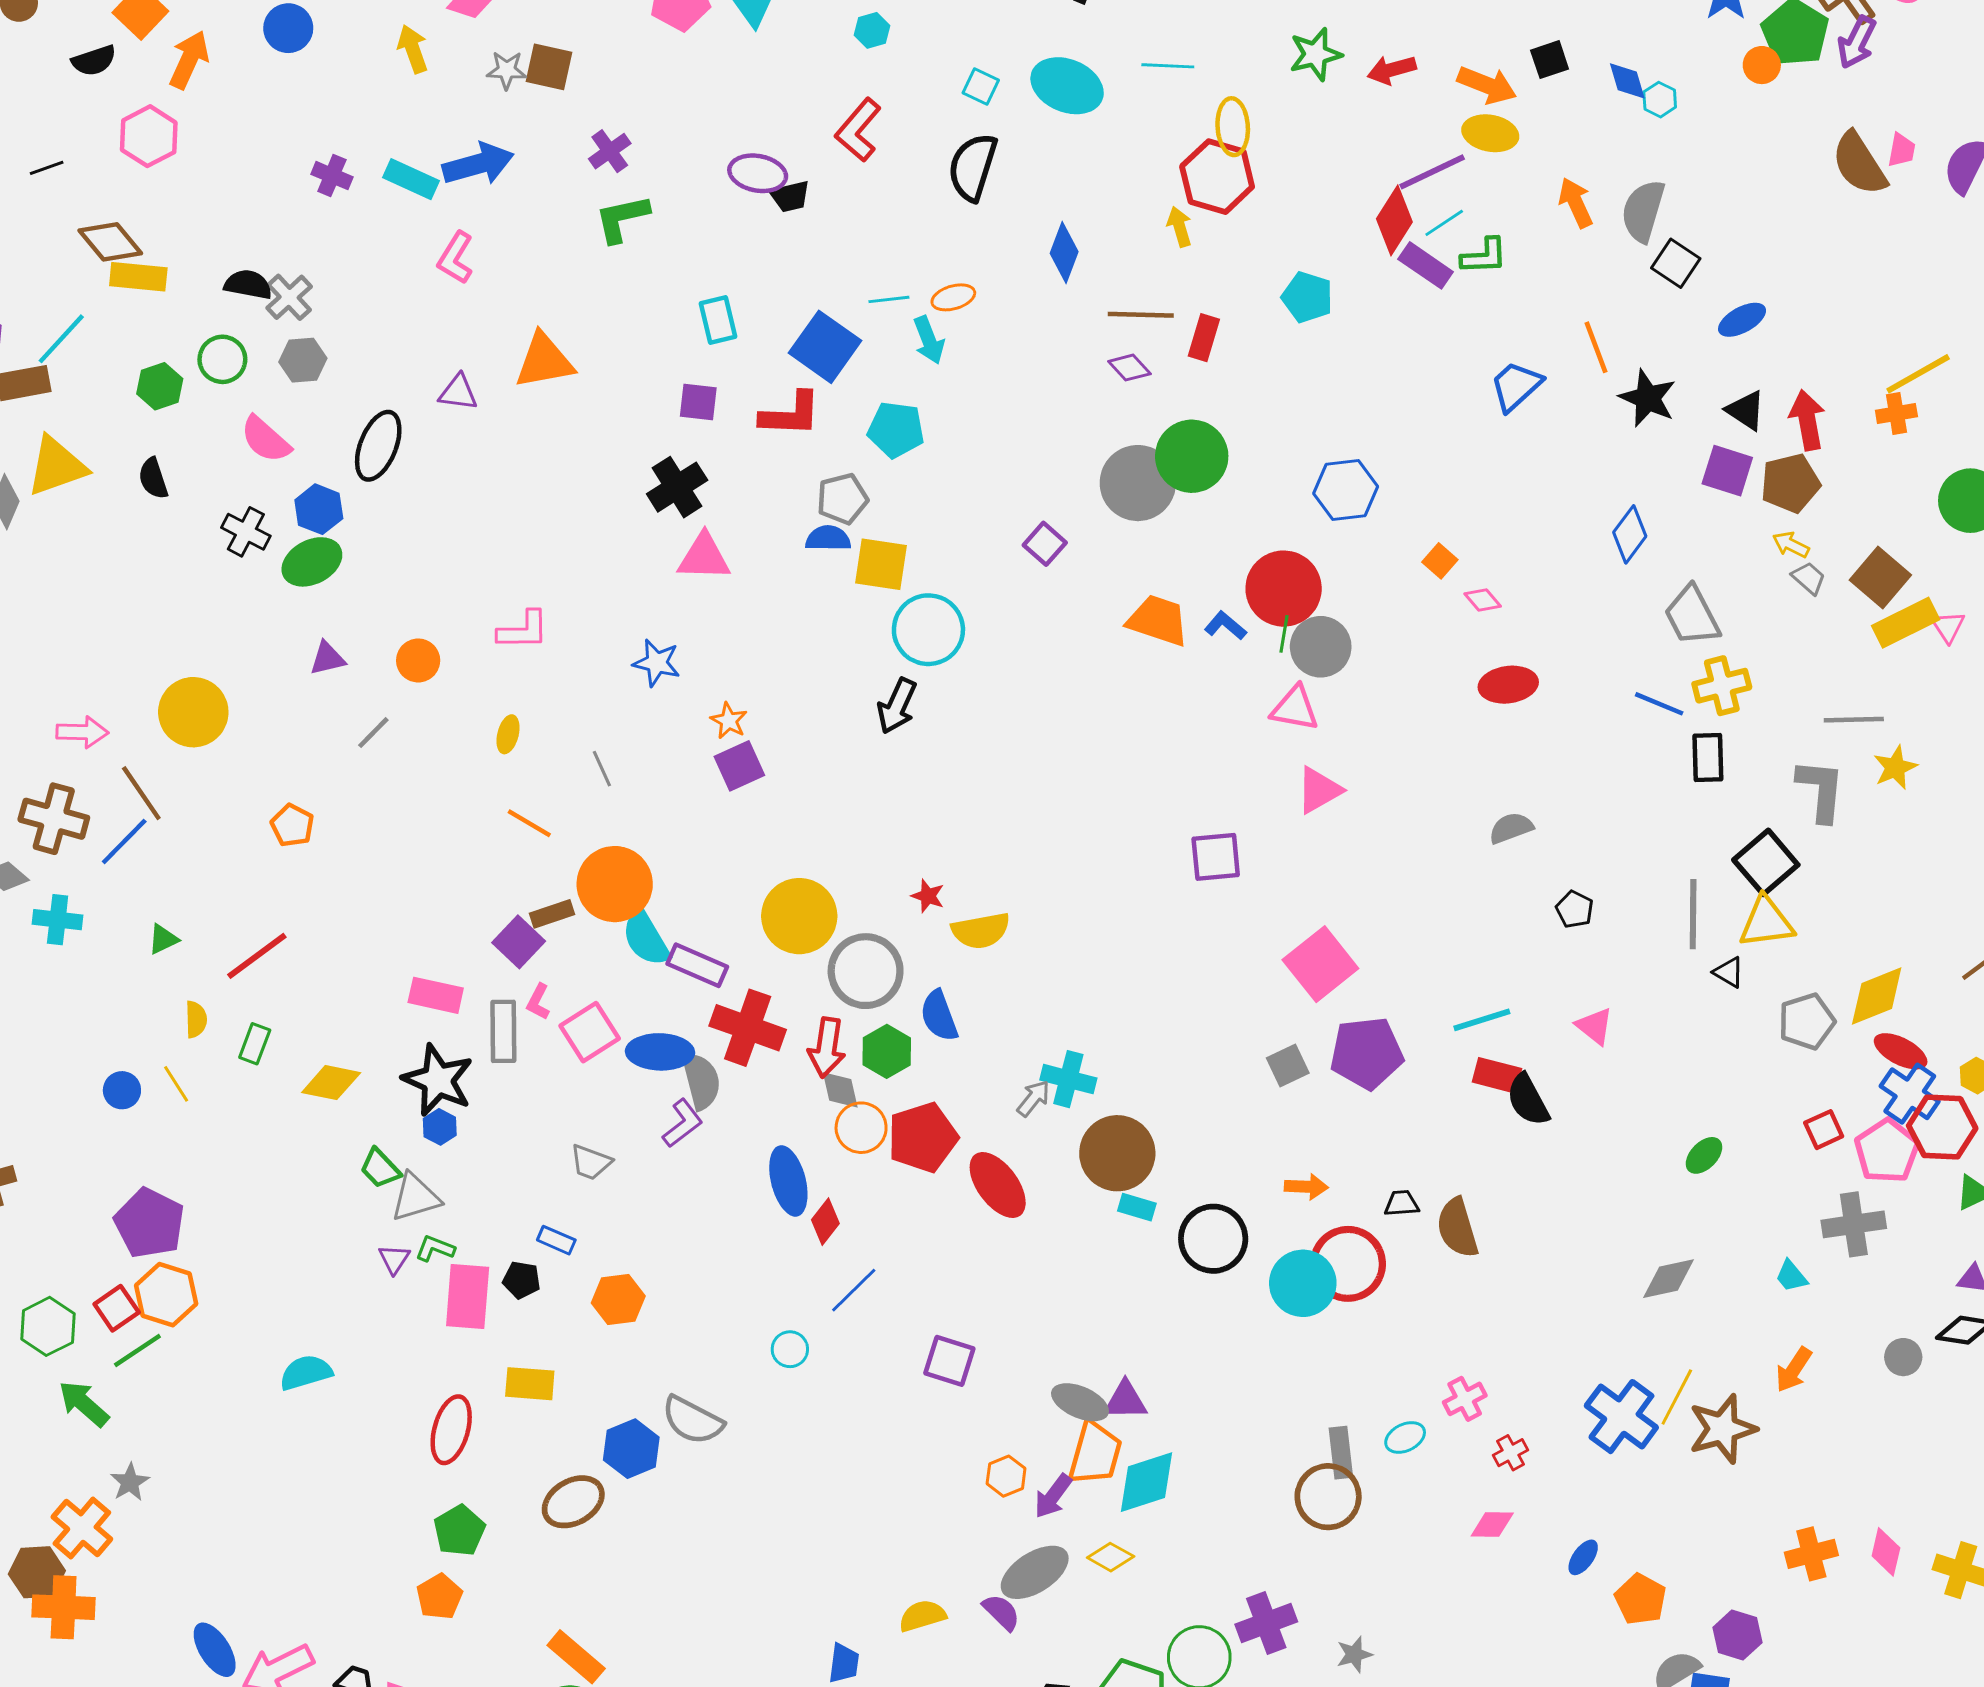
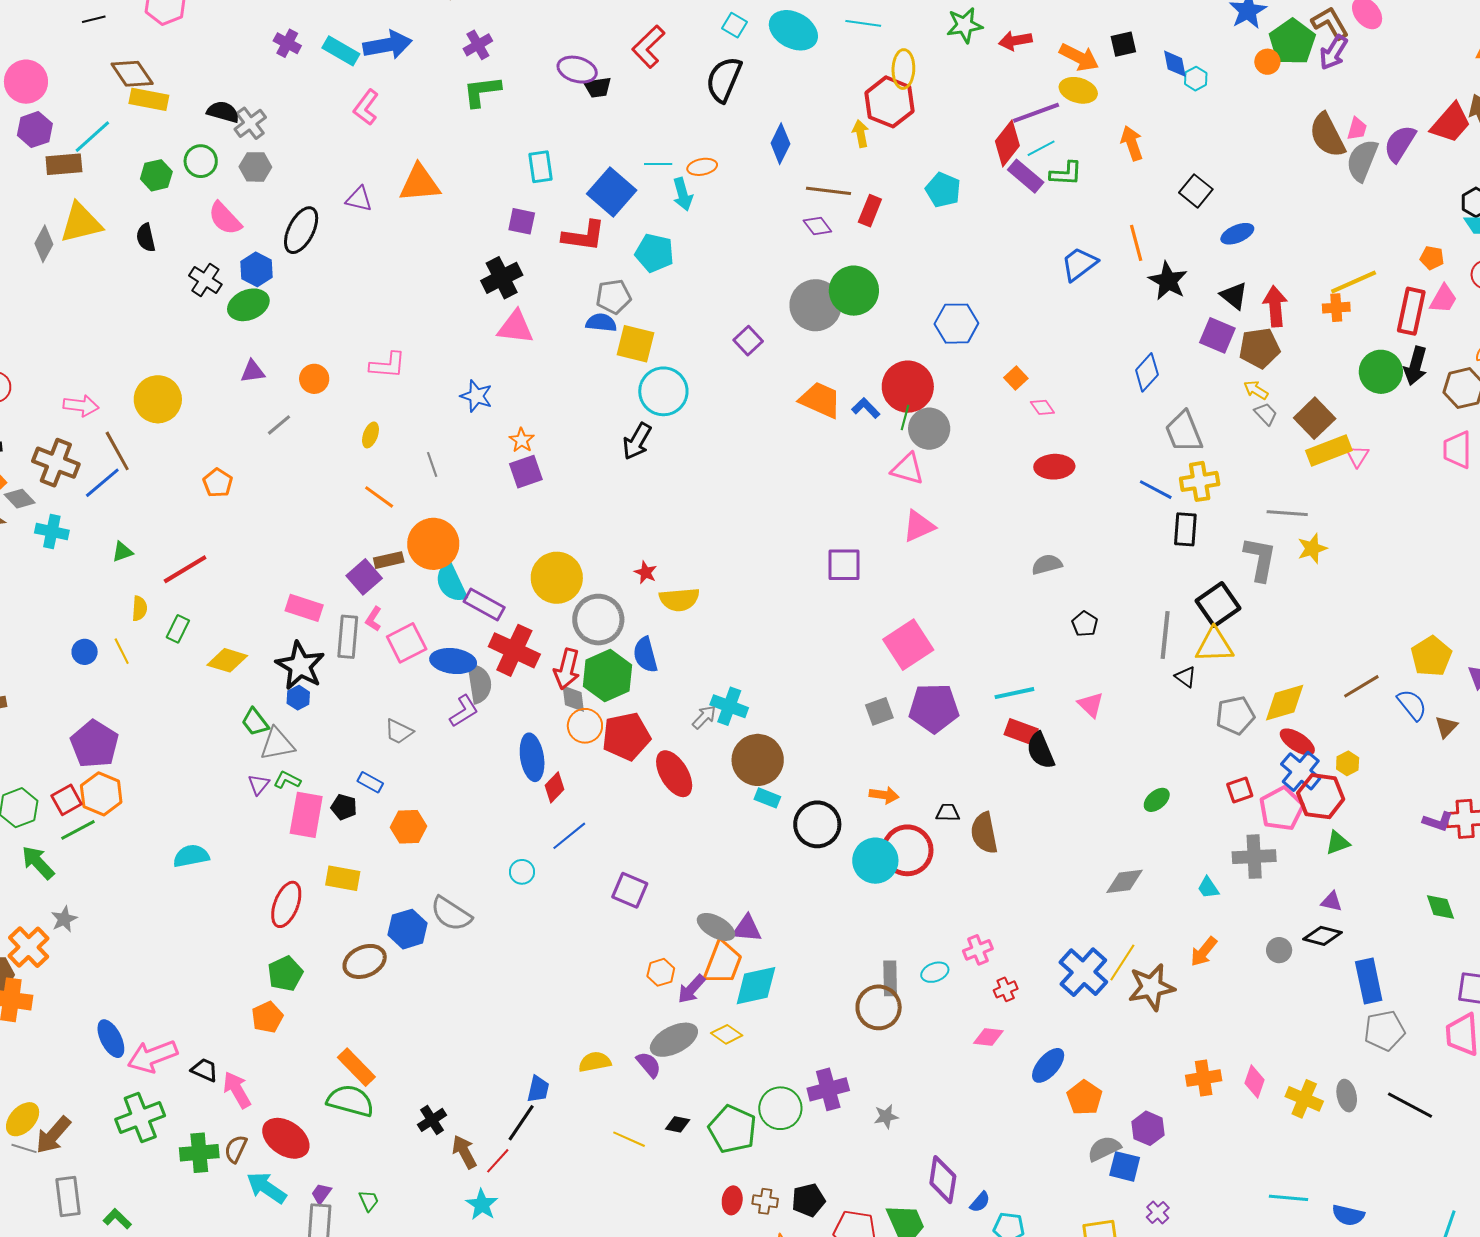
gray semicircle: (1643, 211) -> (1362, 160), moved
green hexagon: (887, 1051) -> (607, 676), size x1.4
blue ellipse: (1583, 1557) -> (1048, 1065), size x1.5

